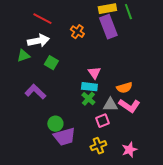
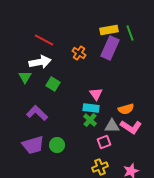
purple rectangle: (108, 27) -> (110, 48), turned 45
green triangle: (23, 56) -> (25, 77), turned -40
purple trapezoid: (64, 137) -> (33, 145), moved

